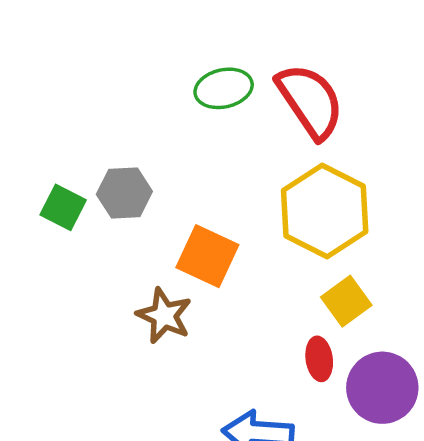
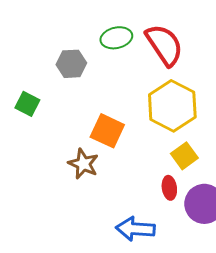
gray hexagon: (124, 193) -> (71, 64), moved

